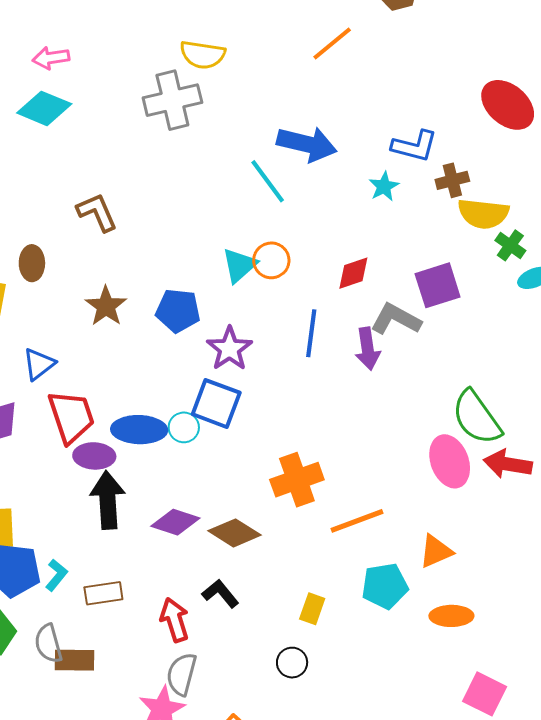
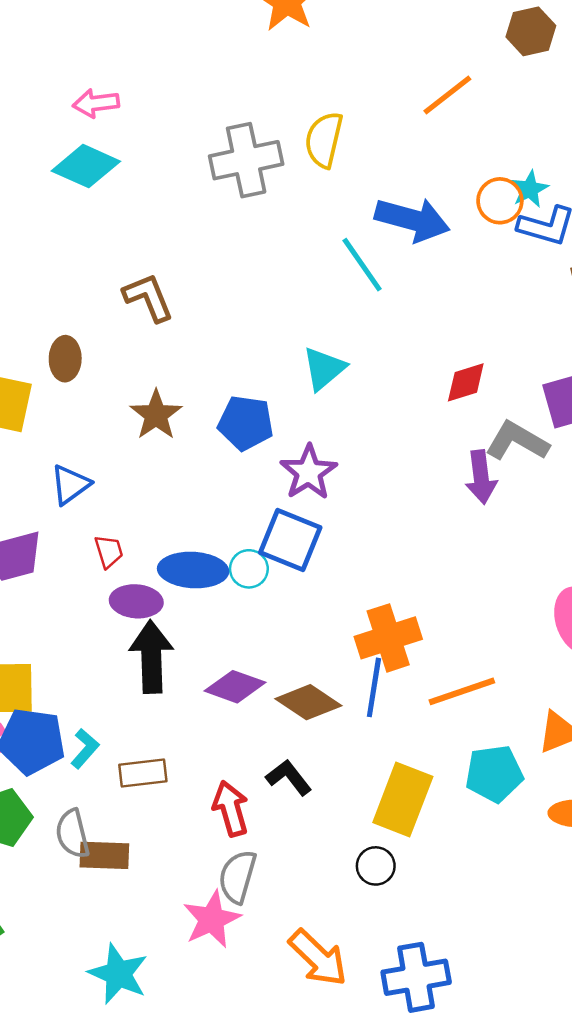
yellow semicircle: (203, 55) -> (324, 140), moved, turned 93
cyan star: (384, 186) -> (530, 189), moved
orange circle: (271, 260) -> (500, 201), moved
blue line: (311, 333) -> (374, 687), moved
red trapezoid: (71, 417) -> (109, 551), size x0.5
yellow rectangle: (312, 609) -> (403, 799), size x1.8

